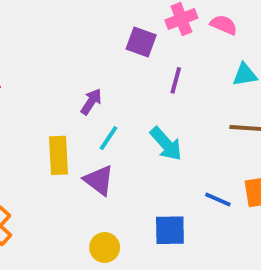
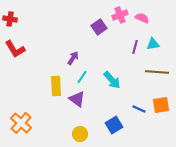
purple square: (141, 42) -> (99, 27), turned 35
purple line: (176, 80) -> (135, 47), moved
blue square: (170, 230) -> (114, 125), turned -30

